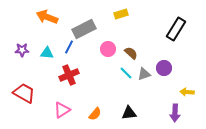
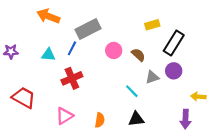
yellow rectangle: (121, 14) -> (152, 25), moved
black rectangle: (176, 29) -> (174, 43), moved
purple star: (22, 50) -> (11, 52), moved
cyan line: (126, 73) -> (132, 91), moved
orange semicircle: (95, 114) -> (100, 120), turned -32

